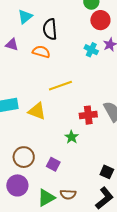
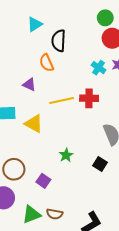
purple triangle: (12, 45) -> (29, 85), moved
orange semicircle: (41, 52) -> (47, 63), turned -138
red cross: (88, 115) -> (89, 98), moved
black square: (107, 172) -> (100, 164), moved

